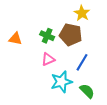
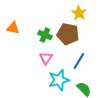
orange triangle: (15, 39) -> (13, 28), moved
pink triangle: (48, 59) -> (46, 58), turned -32

